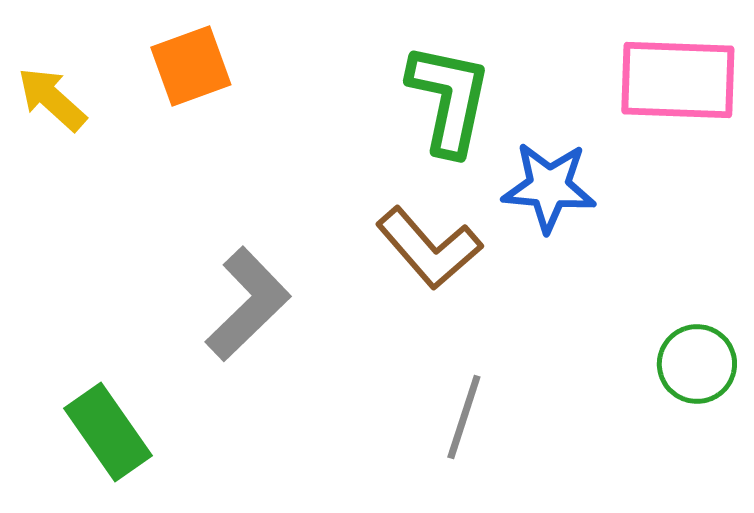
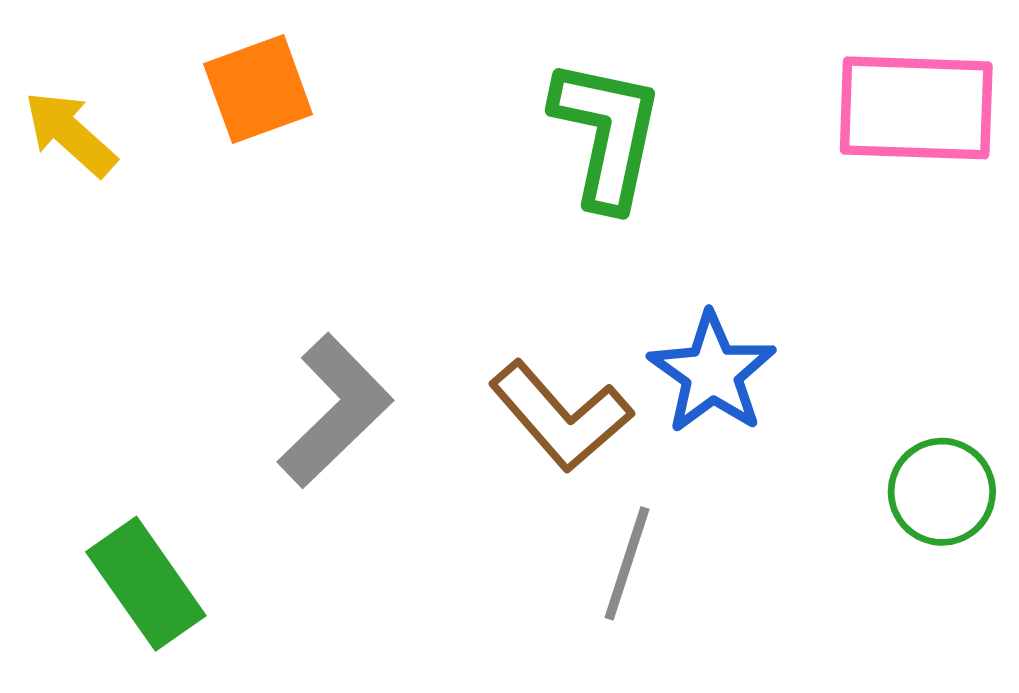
blue star: (549, 187) -> (712, 373), moved, turned 30
brown L-shape: (429, 248) -> (561, 416), moved

